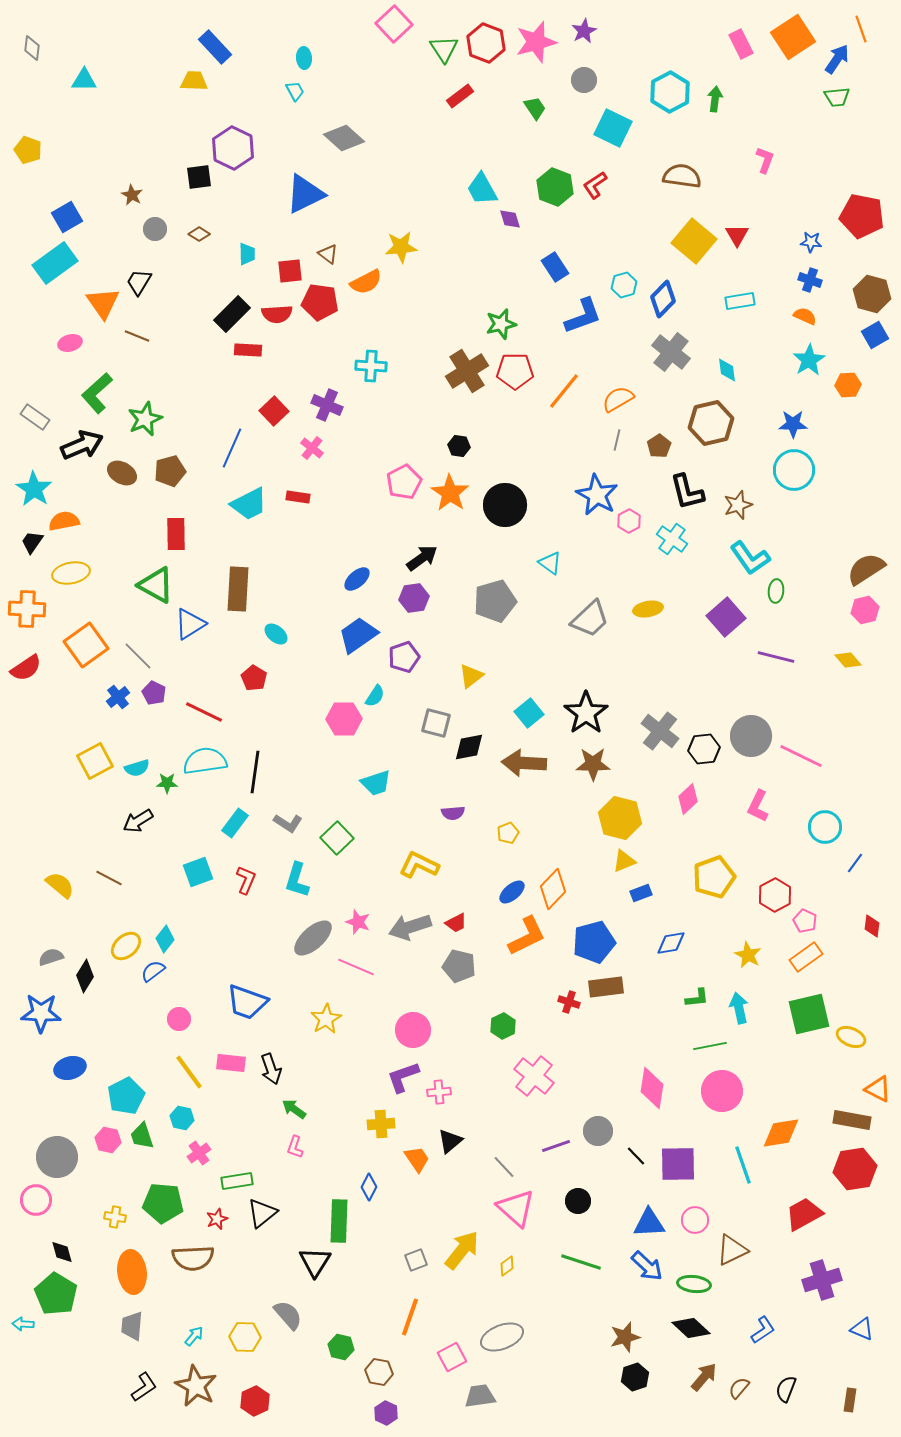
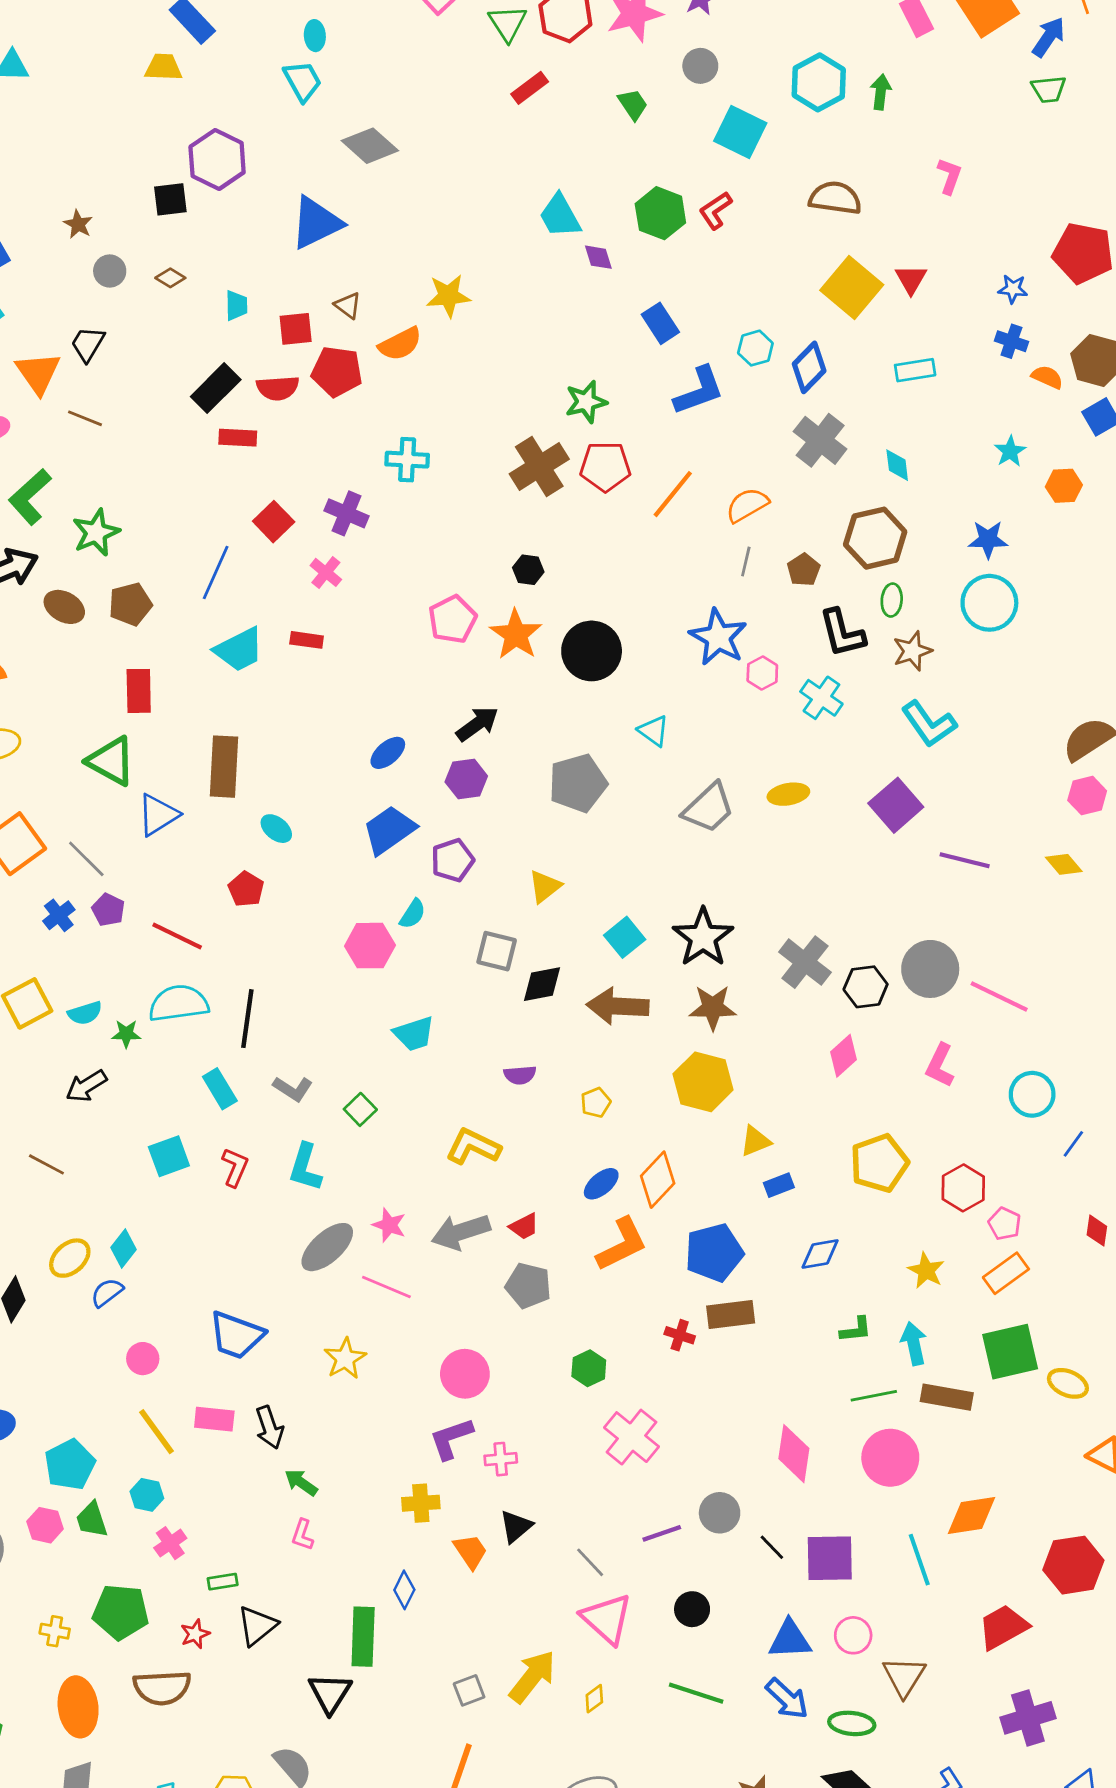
cyan trapezoid: (295, 91) -> (302, 81), size x1.5
orange semicircle: (805, 316) -> (1047, 377), moved
cyan star: (809, 360) -> (1010, 451), size x0.7
green ellipse: (776, 591) -> (892, 600), moved
yellow hexagon: (620, 818) -> (703, 1082), moved
cyan rectangle: (235, 823) -> (220, 1089), turned -68
green square: (337, 838) -> (360, 1109), size x0.7
brown rectangle: (852, 1120) -> (947, 1397), moved
green rectangle: (237, 1181) -> (223, 1582), size x0.7
brown triangle: (732, 1250) -> (904, 1677), turned -32

